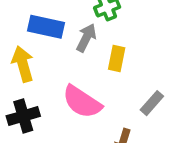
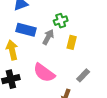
yellow rectangle: (117, 58) -> (72, 42), moved

